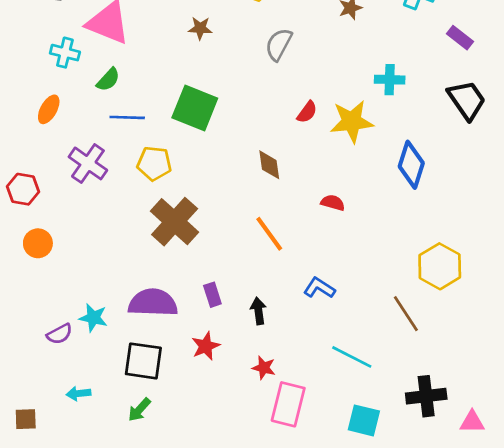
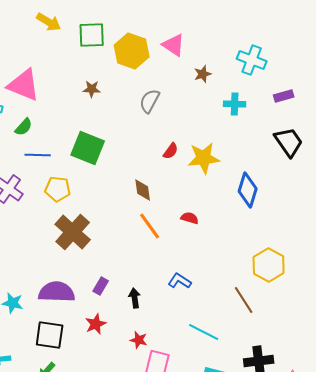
purple rectangle: (460, 38) -> (284, 96), turned -54
cyan cross: (390, 80) -> (235, 104), moved
orange line: (269, 234) -> (150, 226), moved
purple rectangle: (212, 295) -> (101, 286), turned 48

